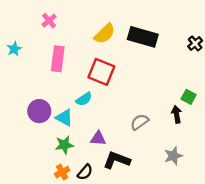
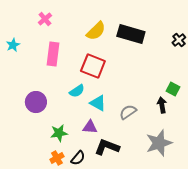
cyan triangle: (64, 118) -> (98, 103), moved
gray star: (173, 156) -> (159, 143), size x1.5

